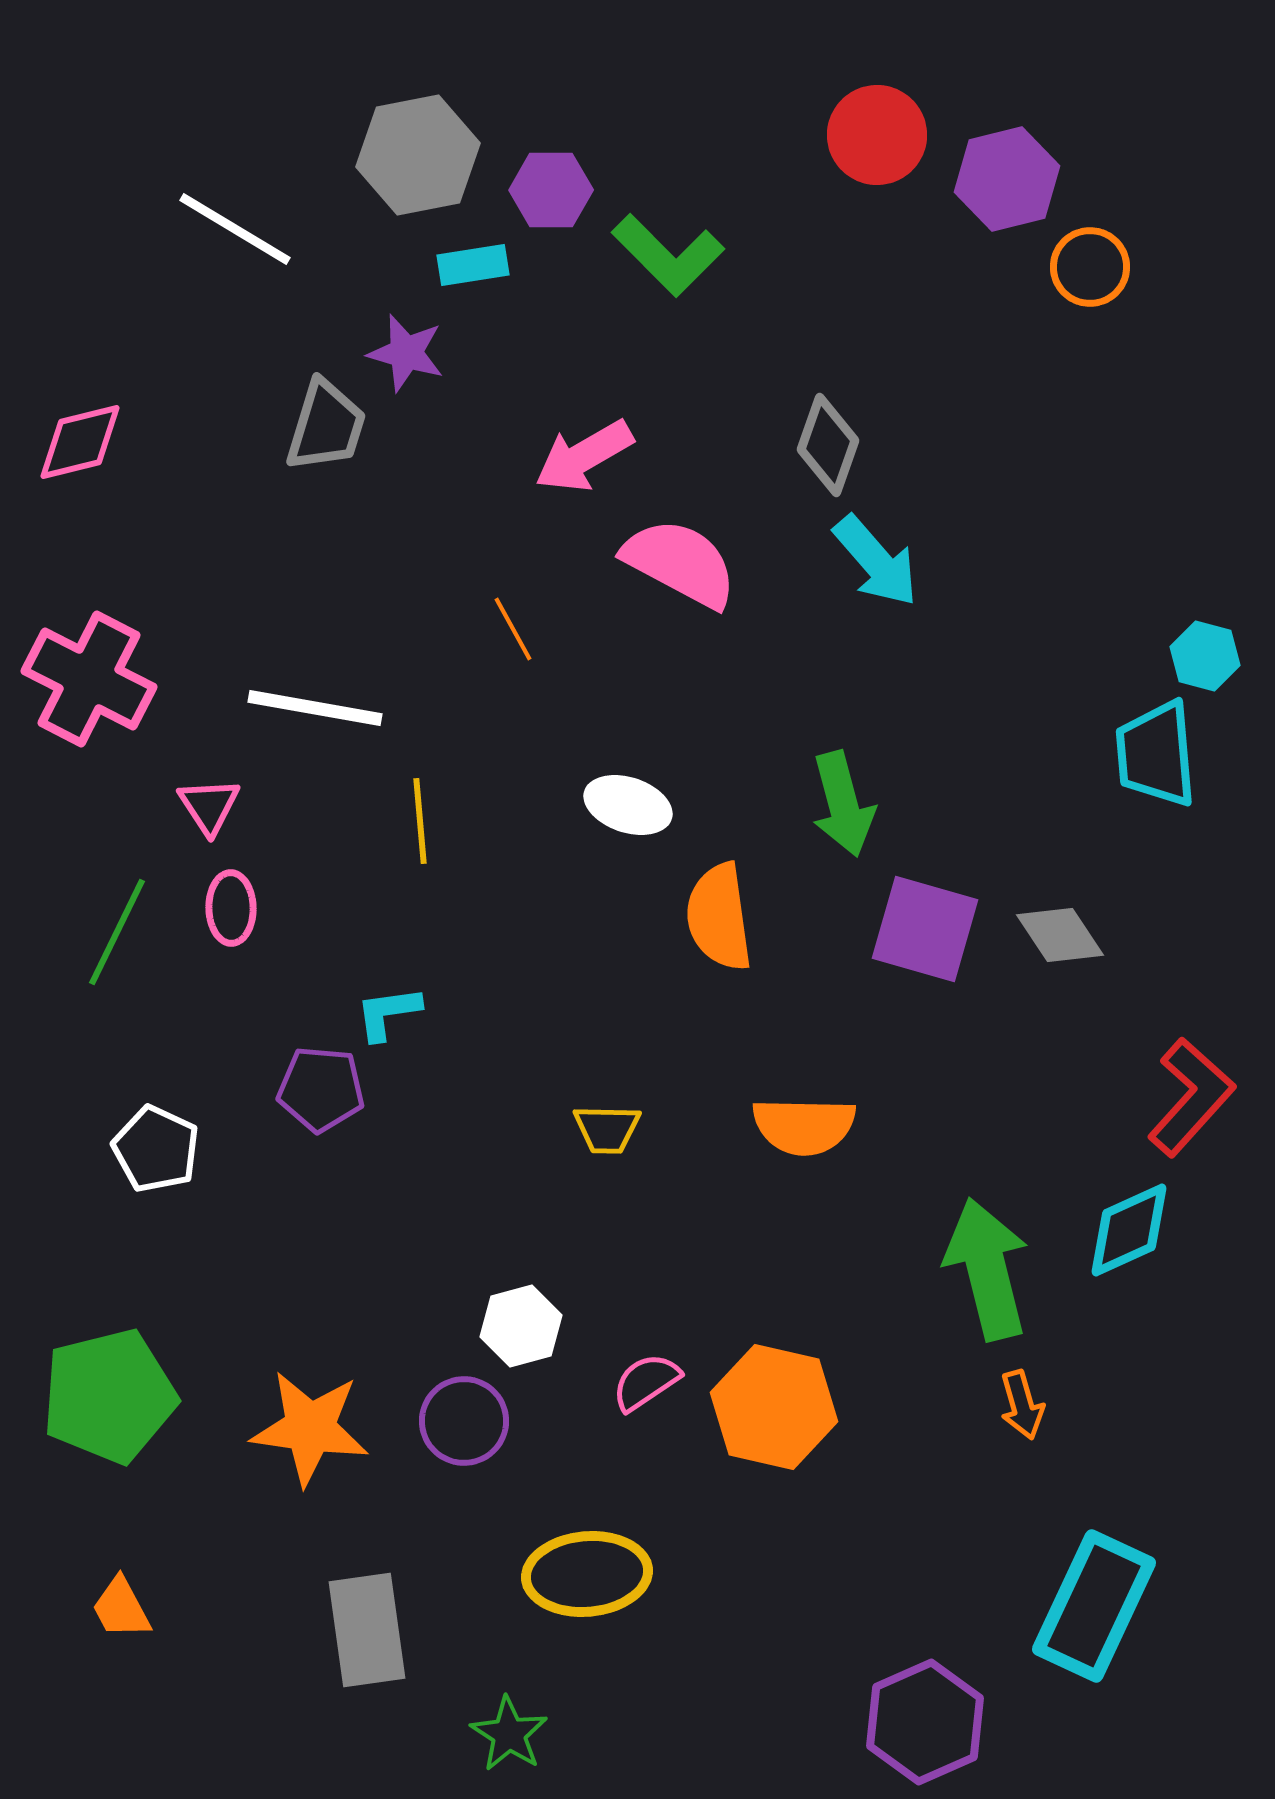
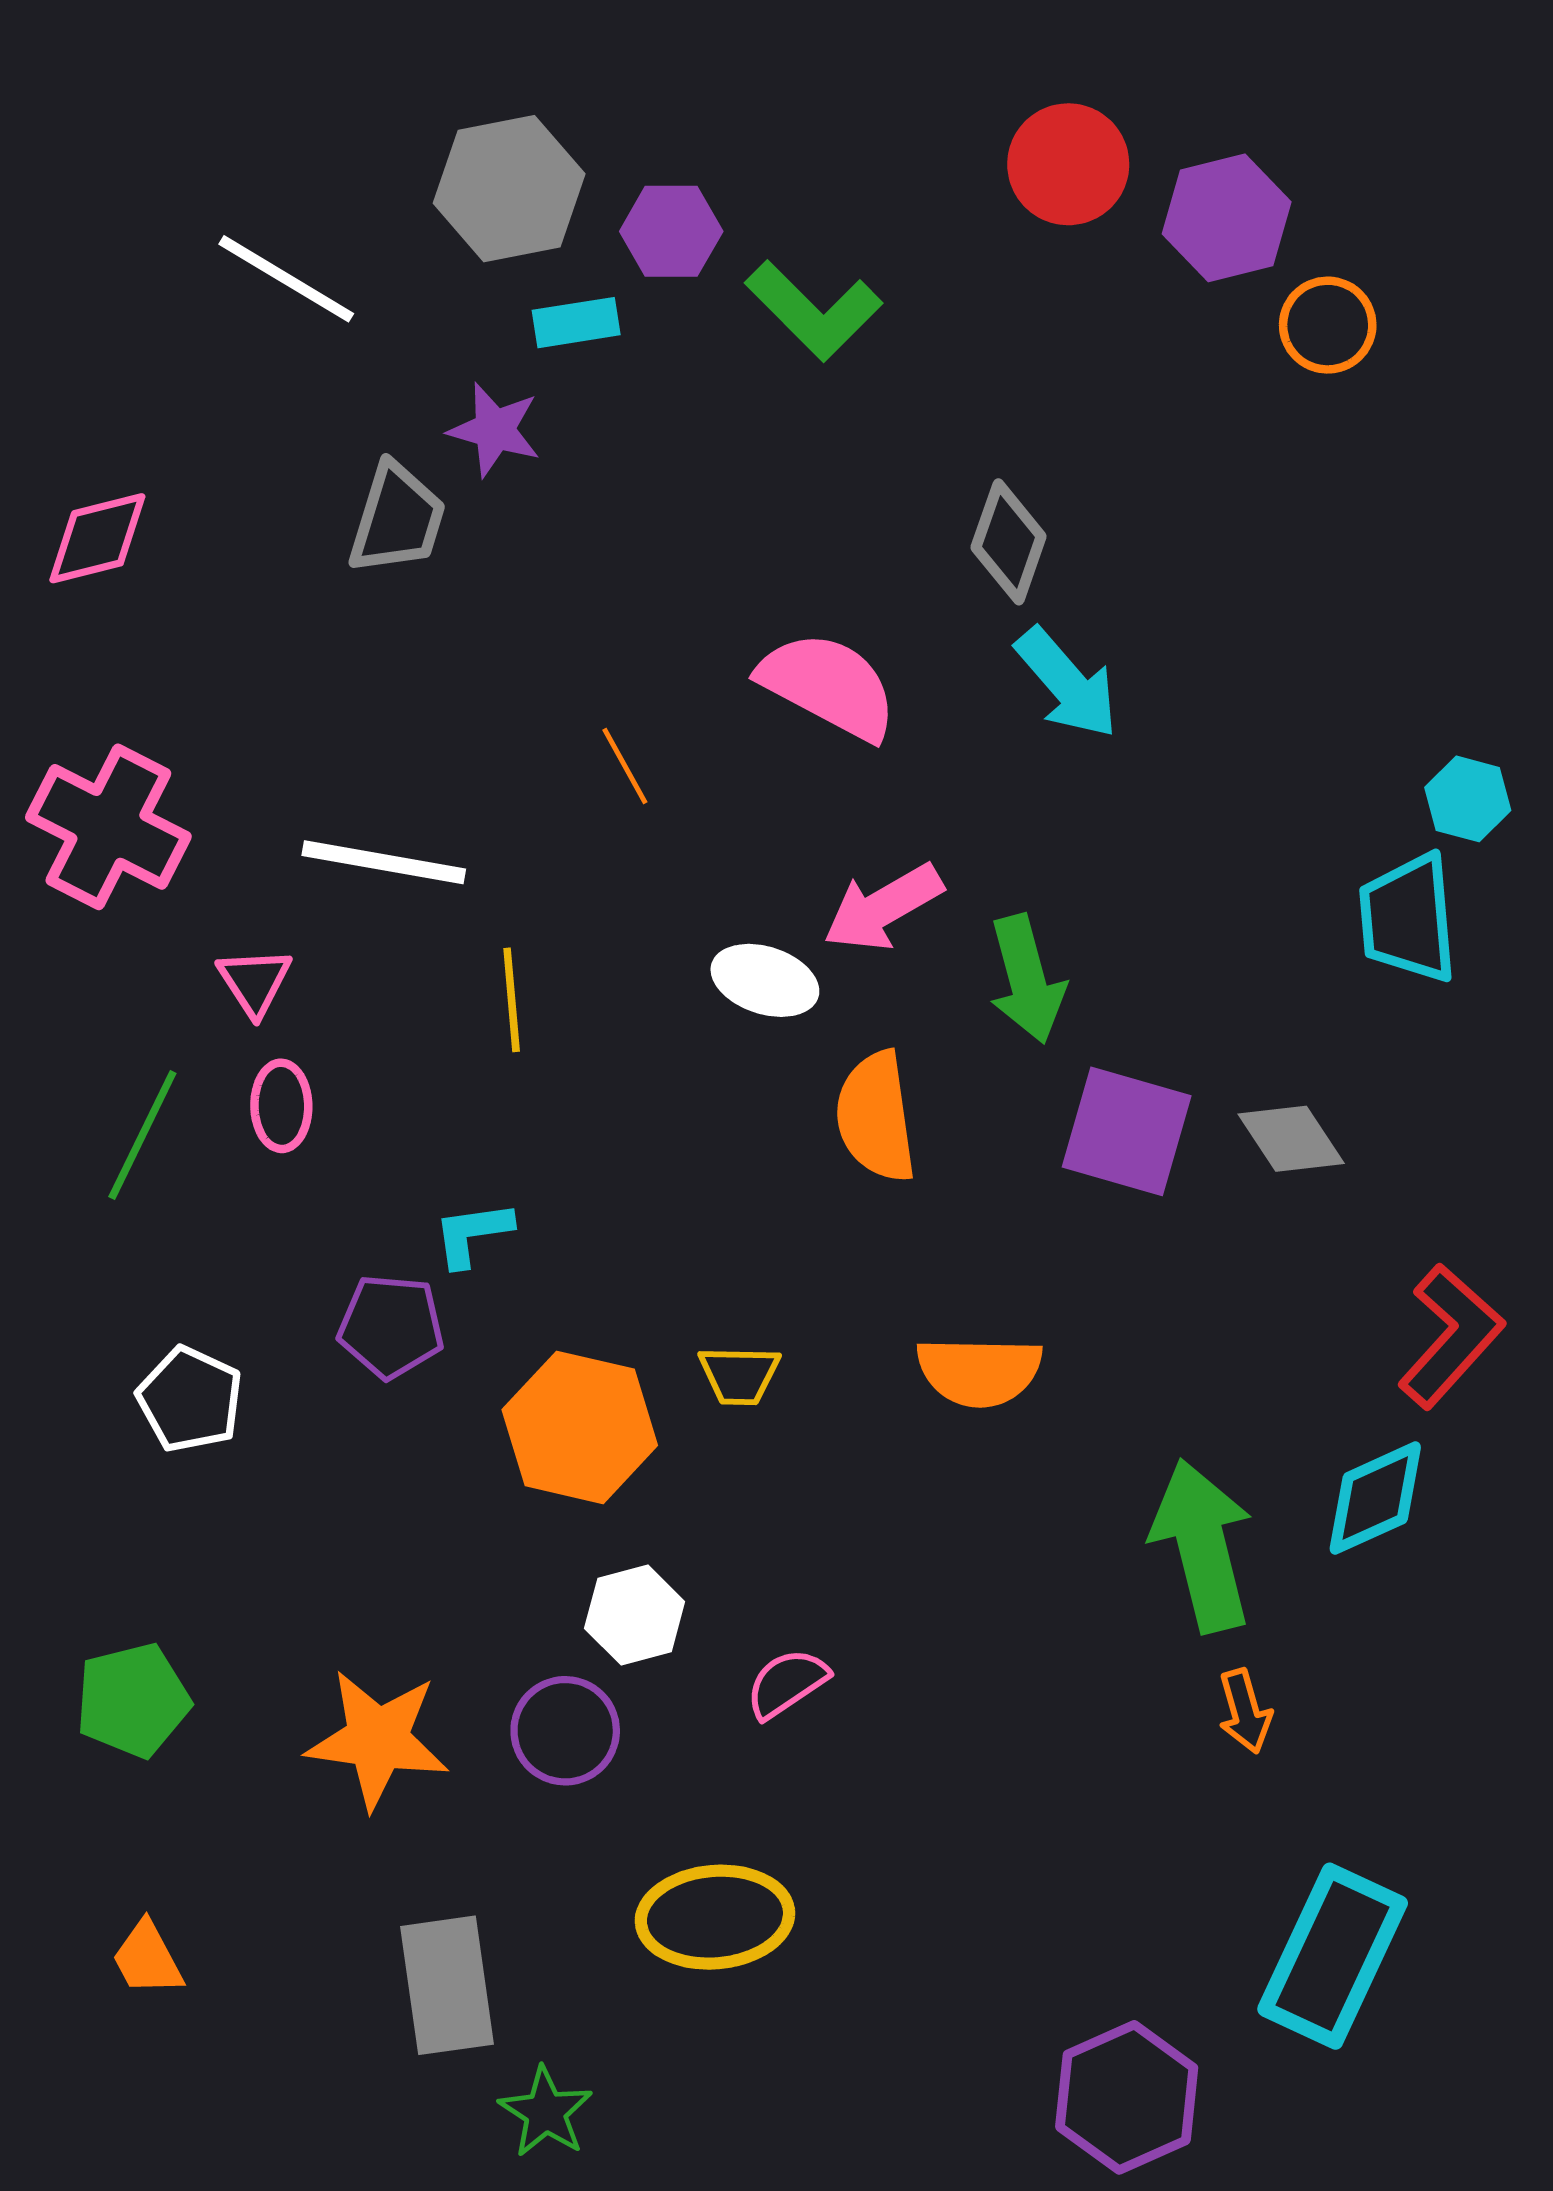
pink arrow: (584, 456) -> (883, 907), moved
green pentagon: (109, 1396) -> (133, 1700), size x0.7
orange hexagon: (774, 1407) -> (580, 1427), moved
green star: (509, 1734) -> (546, 2112), moved

